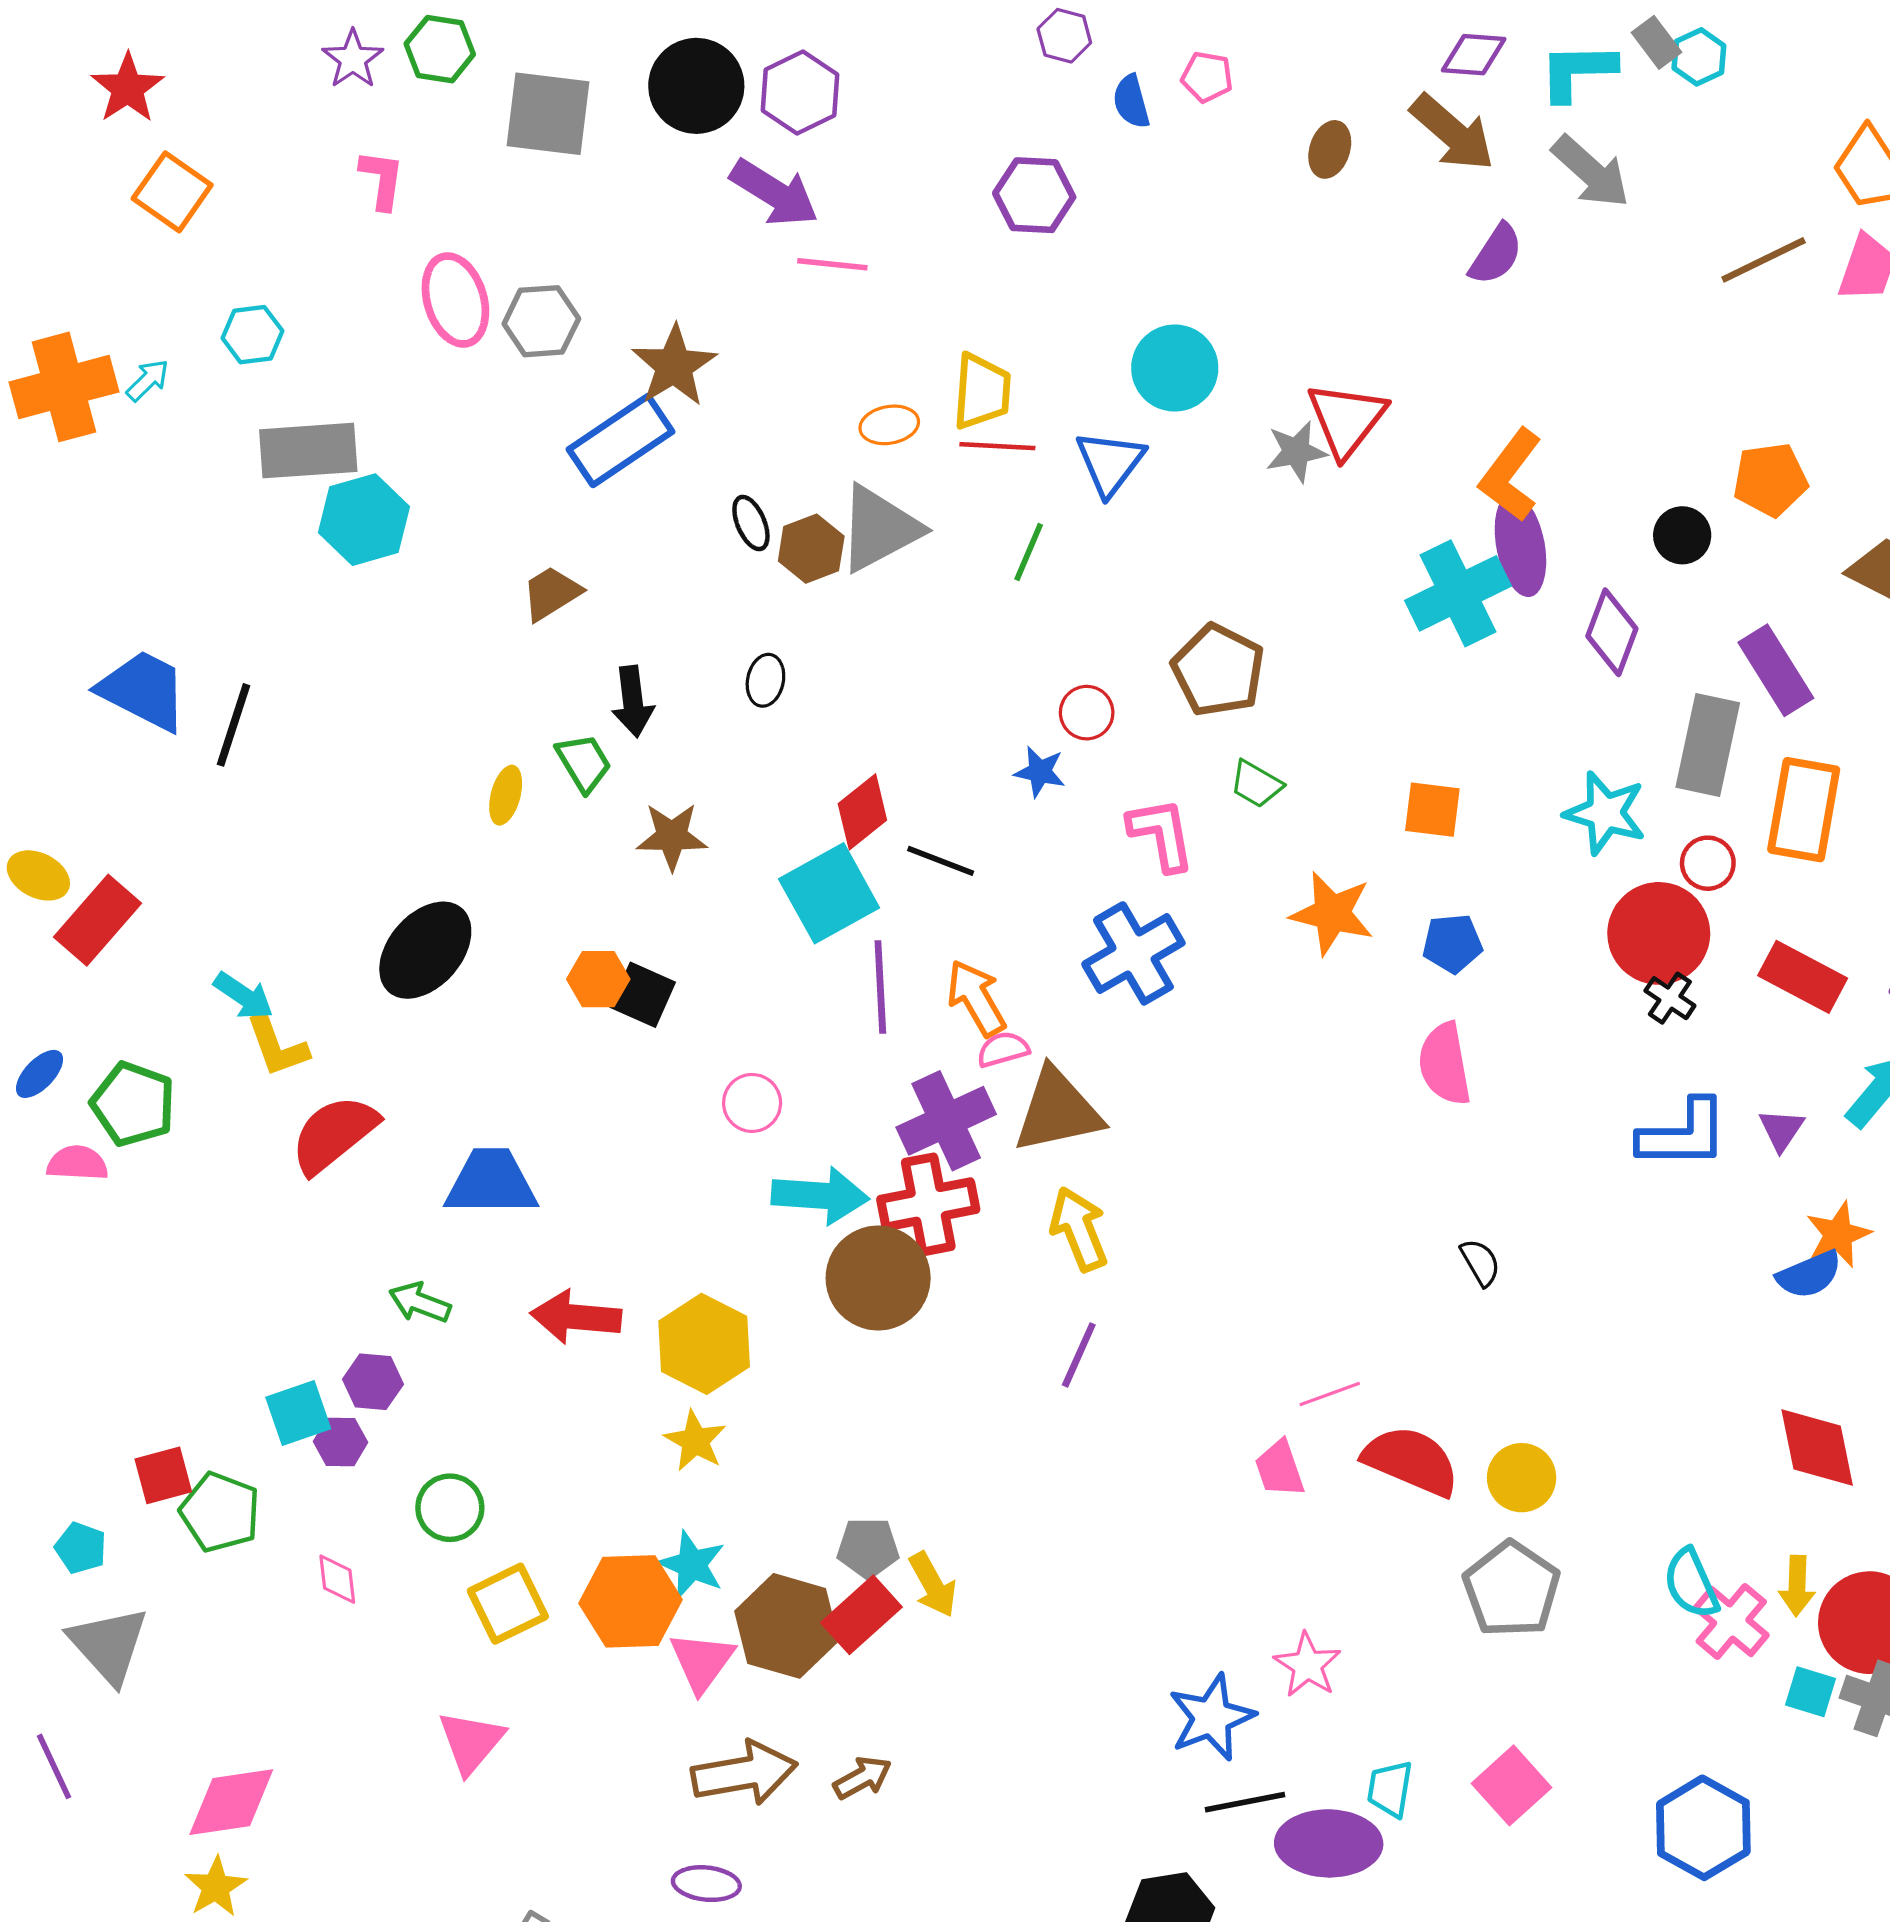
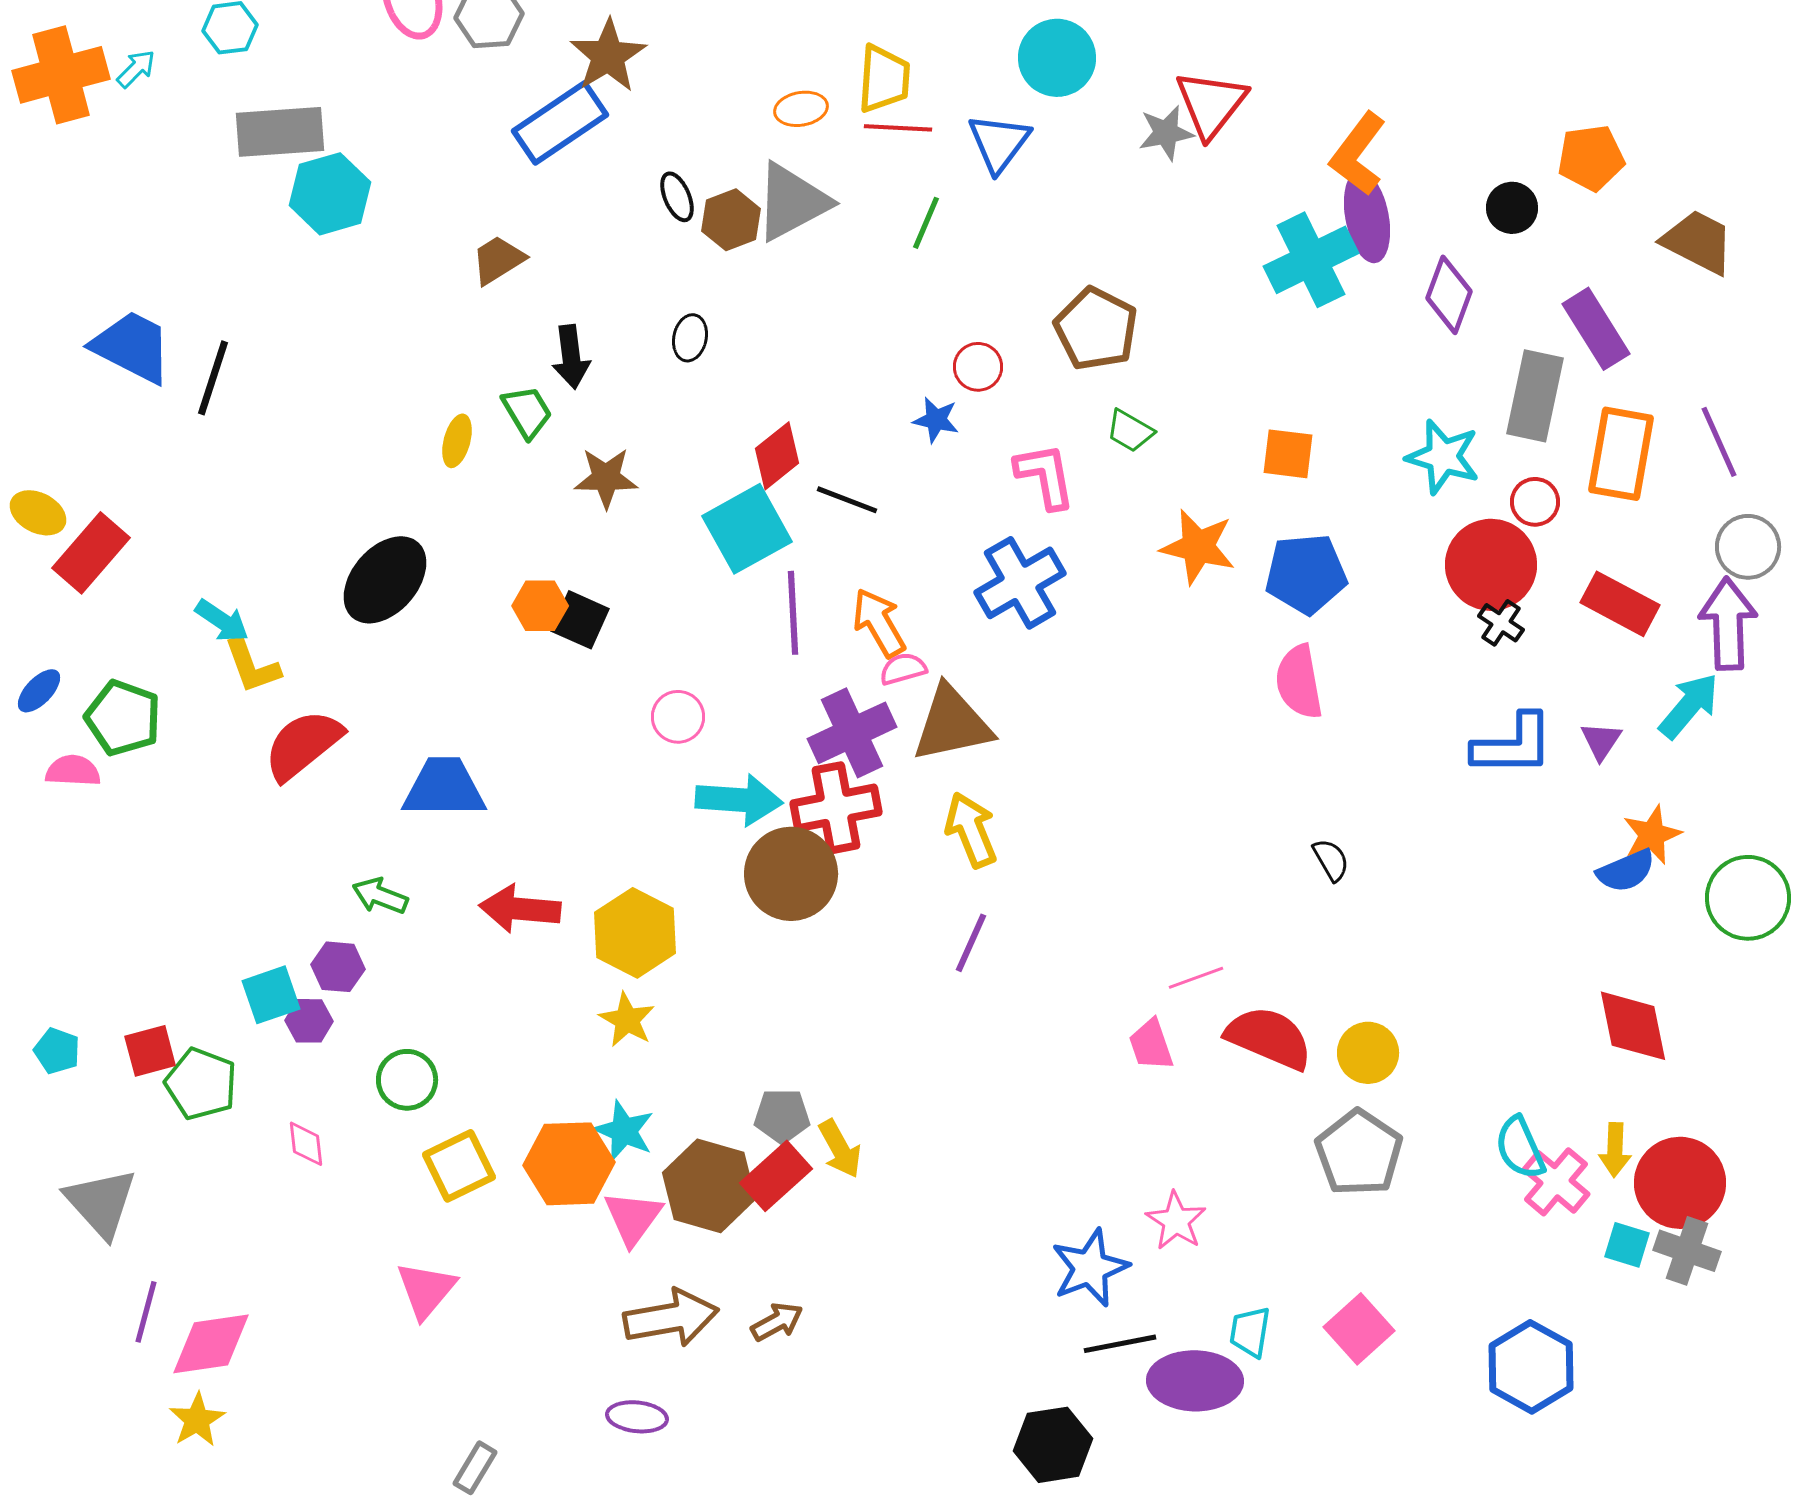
blue pentagon: (1452, 943) -> (1306, 574), size x1.5
cyan pentagon: (81, 1548) -> (57, 1051), moved
purple line: (54, 1766) -> (146, 1312), moved, turned 40

